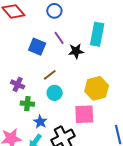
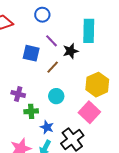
brown line: (50, 75) -> (53, 67), moved
pink square: (84, 114) -> (89, 112), turned -35

